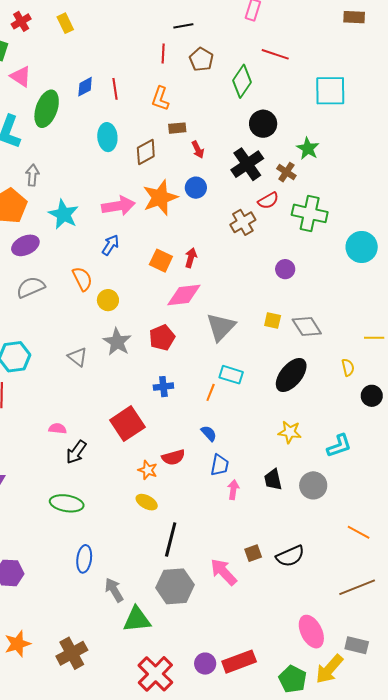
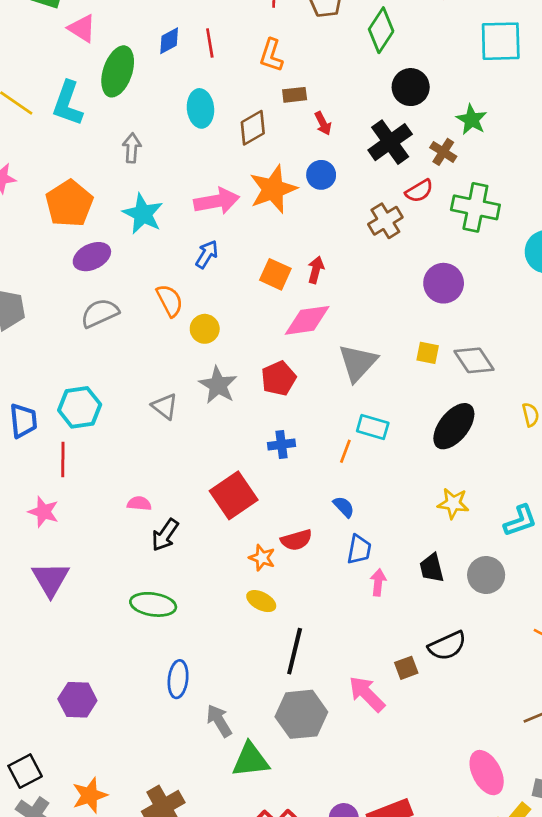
gray arrow: (32, 175) -> (132, 148), moved
purple circle: (285, 269) -> (444, 283), size x1.5
black semicircle: (290, 556) -> (447, 646), moved

